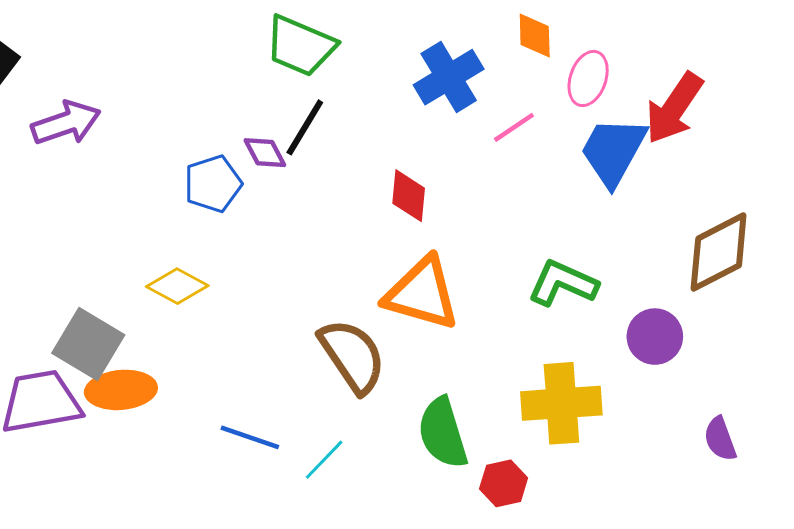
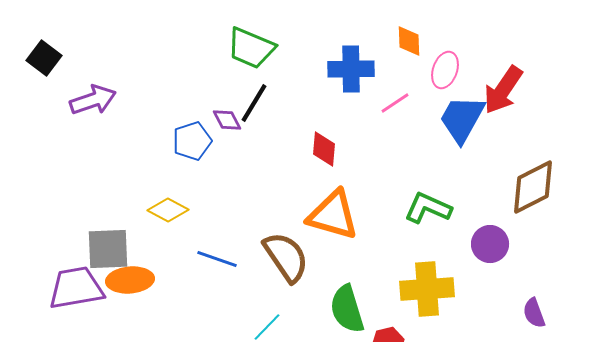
blue cross: (449, 77) -> (351, 69), turned 30
gray square: (88, 344) -> (108, 249), turned -33
blue line: (250, 437) -> (217, 259), moved

